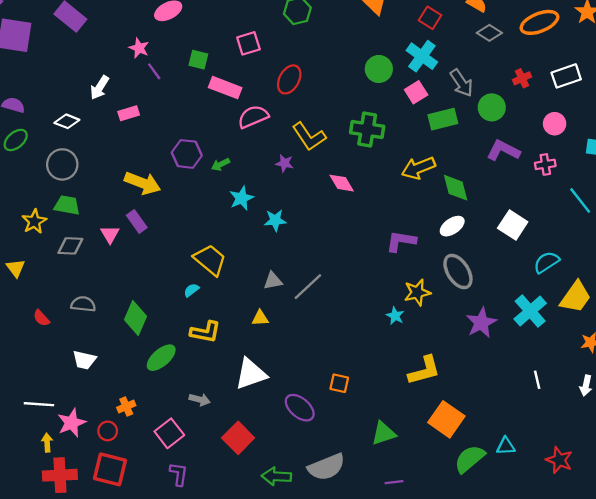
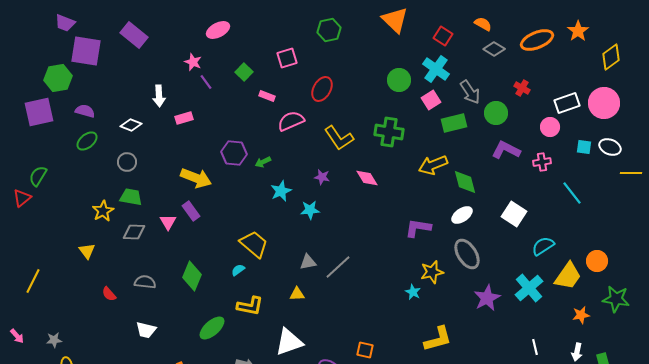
green square: (198, 60) -> (244, 72), turned 30
white rectangle: (566, 76) -> (567, 103), moved
red cross: (522, 78) -> (522, 88), turned -35
white arrow: (99, 88) -> (159, 96), turned -35
pink rectangle: (225, 88) -> (267, 96), size x0.6
purple star: (285, 163) -> (322, 177), moved
gray circle: (62, 164) -> (127, 162), size x0.7
green diamond: (136, 318) -> (192, 276), moved

